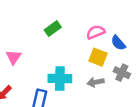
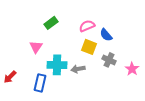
pink triangle: (13, 57) -> (36, 47), moved
gray arrow: (96, 82) -> (78, 69), moved

